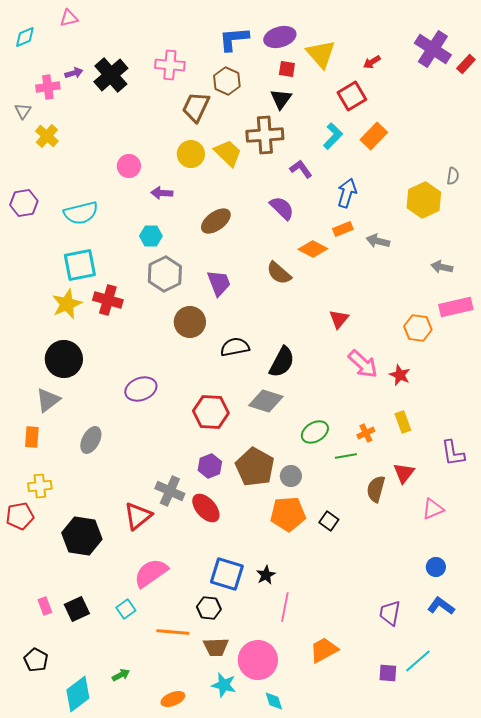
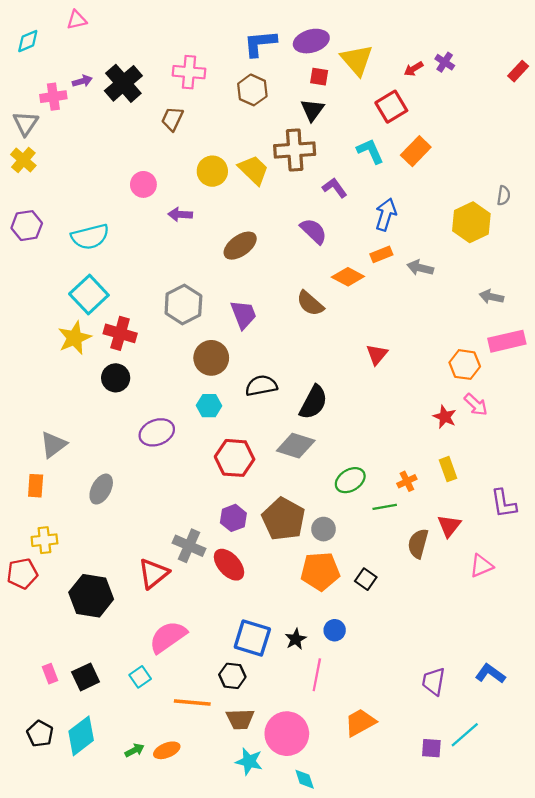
purple cross: (433, 49) -> (445, 62), moved, size x0.5
brown trapezoid: (196, 107) -> (172, 119), moved, size x0.7
gray triangle: (23, 111) -> (26, 123), size x1.4
yellow cross: (47, 136) -> (23, 160), moved
cyan L-shape: (333, 136) -> (370, 151), turned -68
cyan hexagon: (151, 236) -> (209, 406), moved
cyan square: (80, 265) -> (89, 295), turned -32
black circle: (64, 359) -> (116, 378), moved, size x0.7
pink arrow: (363, 364) -> (476, 405), moved, size x0.7
blue circle: (436, 567) -> (335, 630), moved
cyan diamond: (78, 694) -> (81, 736), moved
orange ellipse: (173, 699) -> (167, 750), moved

